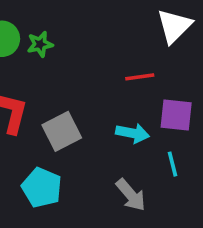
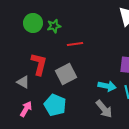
red line: (140, 77) -> (75, 44), moved
cyan arrow: (133, 133) -> (107, 86), moved

